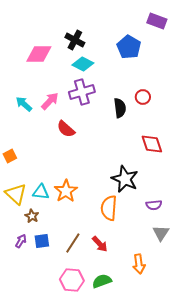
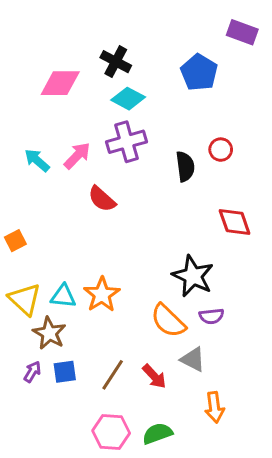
purple semicircle: (154, 205) -> (211, 316), moved
orange semicircle: (109, 208) -> (168, 321), turned -50
brown star: (32, 216) -> (49, 333), size x1.5
gray triangle: (161, 233) -> (193, 359), moved, turned -36

